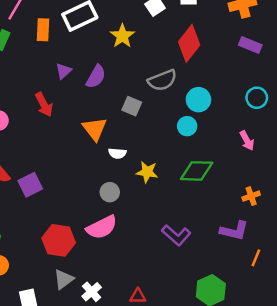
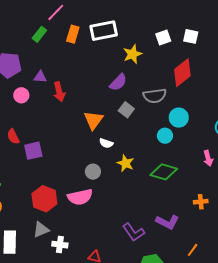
purple triangle: (64, 71) -> (40, 77), moved, turned 32
purple semicircle: (96, 77) -> (118, 82), moved
purple L-shape: (234, 231) -> (167, 222), moved
purple L-shape: (176, 235) -> (134, 232), moved
white cross: (92, 292) -> (60, 245), turned 35

